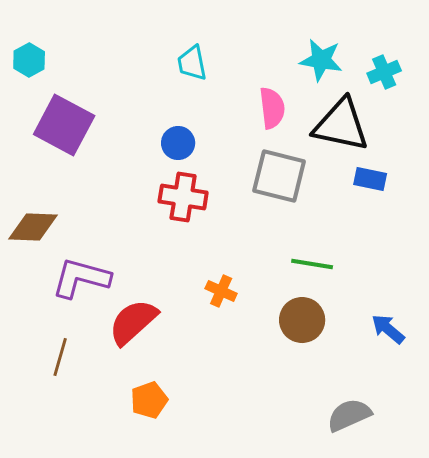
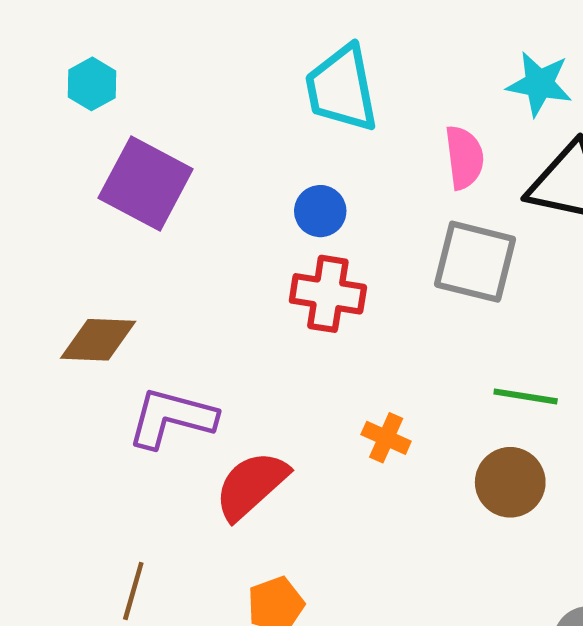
cyan trapezoid: (192, 63) -> (342, 89), size x1.6
brown line: (60, 357) -> (133, 591), moved

